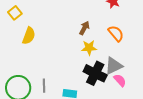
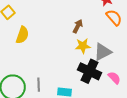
orange semicircle: (116, 33) -> (114, 17), moved
gray triangle: (114, 66) -> (103, 52), moved

